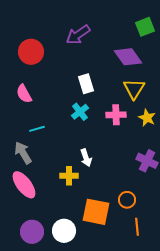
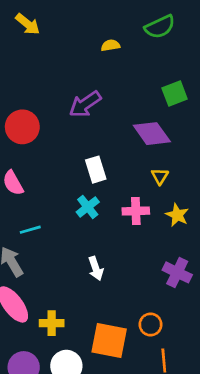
yellow triangle: (134, 89) -> (160, 176), size x0.6
yellow cross: (69, 176) -> (52, 323), moved

